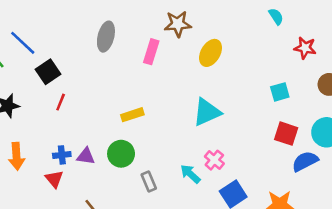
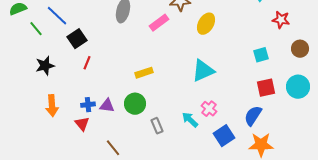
pink rectangle: (151, 52) -> (159, 23), turned 36
red square: (286, 134) -> (266, 88), turned -30
blue semicircle: (305, 161) -> (253, 116), moved, turned -30

